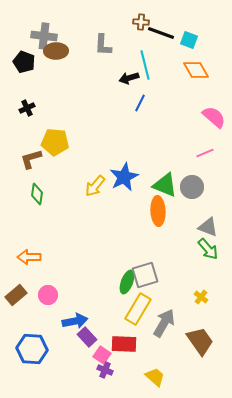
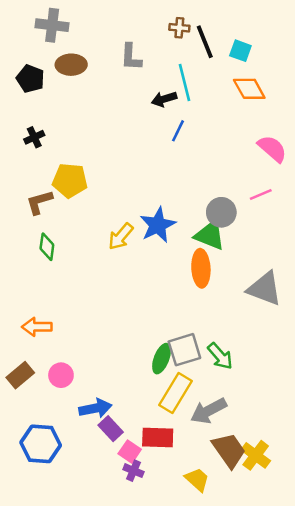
black line: (161, 33) -> (205, 42), turned 48
gray cross: (44, 36) -> (52, 25), moved
gray circle: (192, 187) -> (221, 212), moved
gray triangle: (208, 227) -> (265, 289), size x1.4
green arrow: (208, 249) -> (220, 356), moved
yellow cross: (201, 297) -> (256, 455), moved, size x1.6
gray arrow: (164, 323) -> (209, 411), turned -148
brown trapezoid: (200, 341) -> (229, 450), moved

